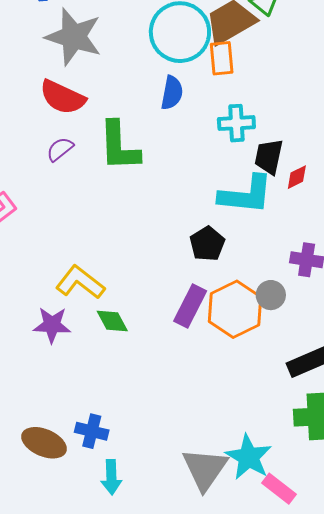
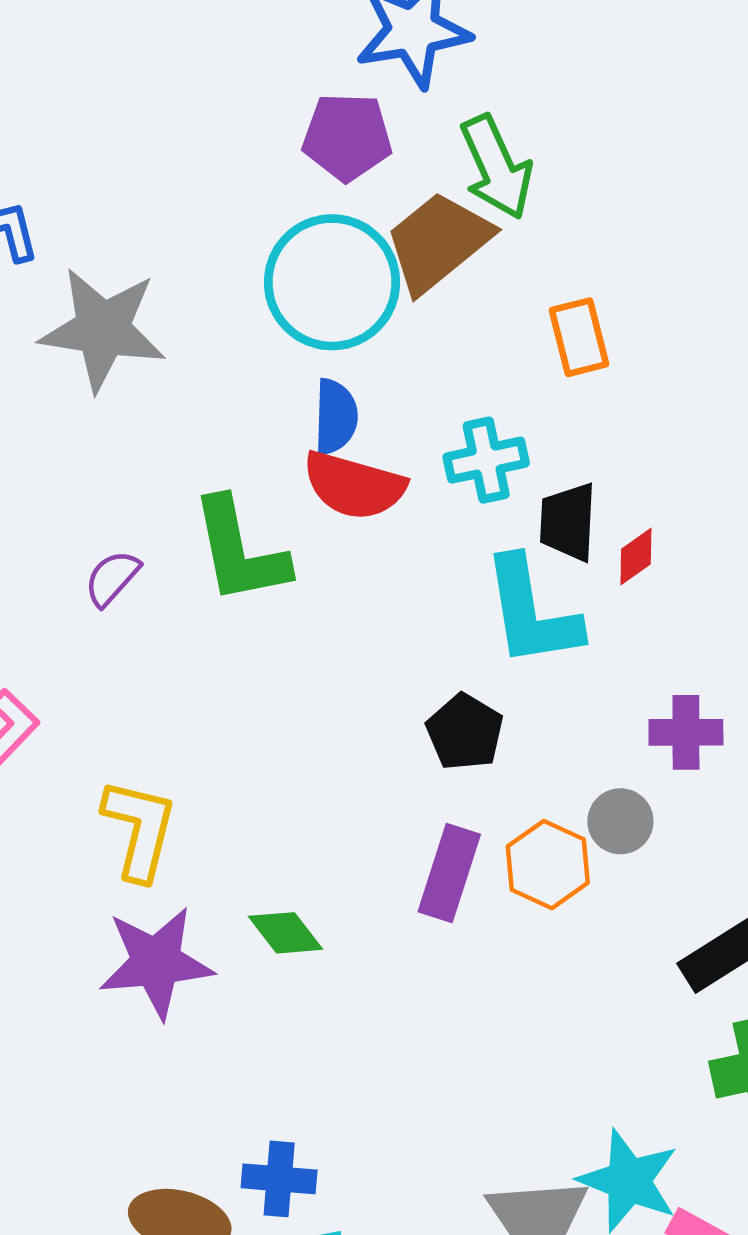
orange rectangle: (222, 58) -> (579, 337), moved
red semicircle: (63, 97) -> (354, 485), moved
cyan L-shape: (246, 195) -> (531, 612), turned 84
yellow L-shape: (80, 282) -> (139, 829), moved, turned 75
orange hexagon: (235, 309) -> (548, 865), size x0.7
purple star: (52, 325) -> (156, 962), size x1.4

